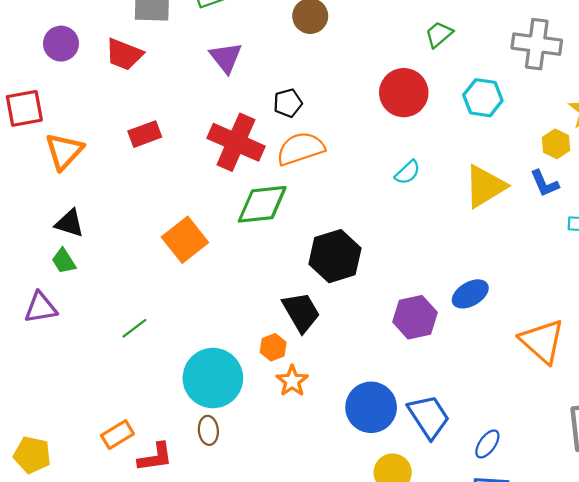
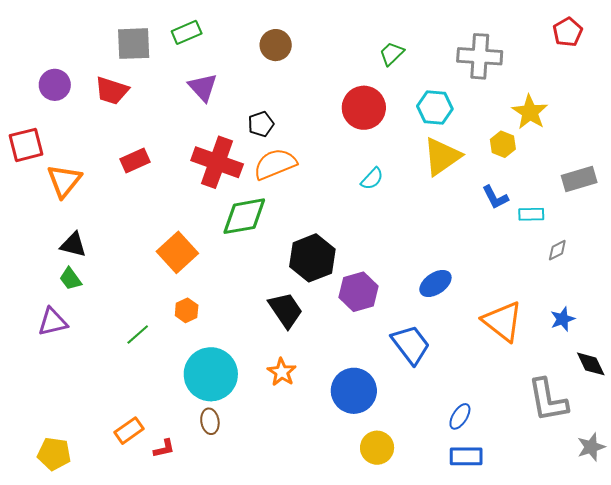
blue L-shape: (545, 183) -> (495, 197), moved
yellow triangle: (485, 186) -> (442, 156), moved
purple hexagon: (415, 317) -> (358, 292), moved
orange hexagon: (273, 347) -> (187, 310), moved
blue trapezoid: (429, 417) -> (411, 345), moved
red L-shape: (155, 457) -> (164, 448), size x0.7

